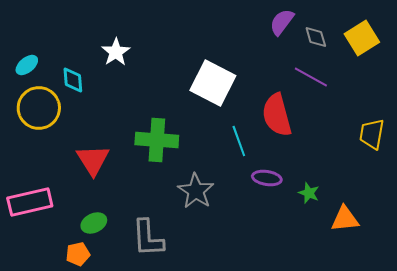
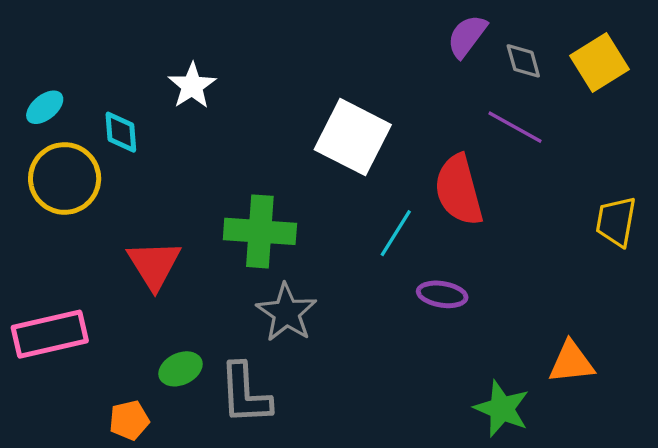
cyan line: (239, 141) -> (396, 233), turned 52
gray star: (196, 191) -> (286, 313), moved
green star: (309, 193) -> (502, 409), moved, size x1.6
green ellipse: (94, 223) -> (180, 369), moved

